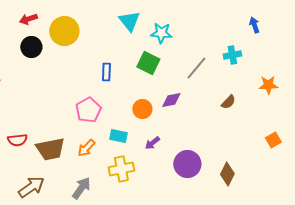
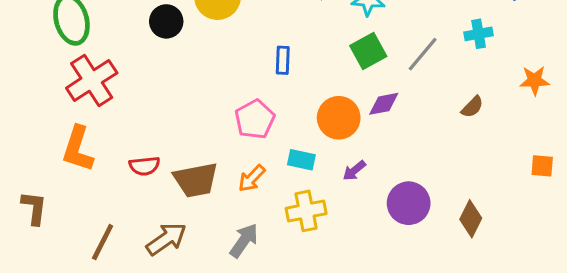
green square: (148, 63) -> (368, 51), moved, turned 35
orange circle: (142, 109) -> (339, 118), size x1.4
orange square: (273, 140) -> (542, 166), turned 35

